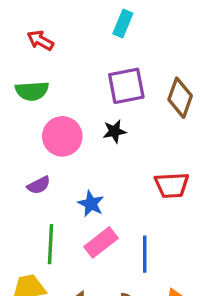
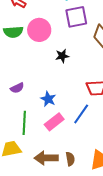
purple square: (126, 86) -> (76, 17), moved
pink circle: (62, 136) -> (39, 30), moved
blue line: (145, 254) -> (81, 114), moved, turned 35

